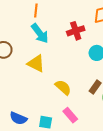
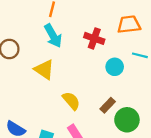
red cross: (76, 31) -> (94, 38), turned 30

